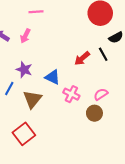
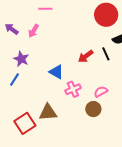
purple star: (24, 70) -> (21, 59), moved
pink cross: (71, 94) -> (73, 89), turned 35
brown triangle: (32, 99) -> (48, 112), moved, turned 42

